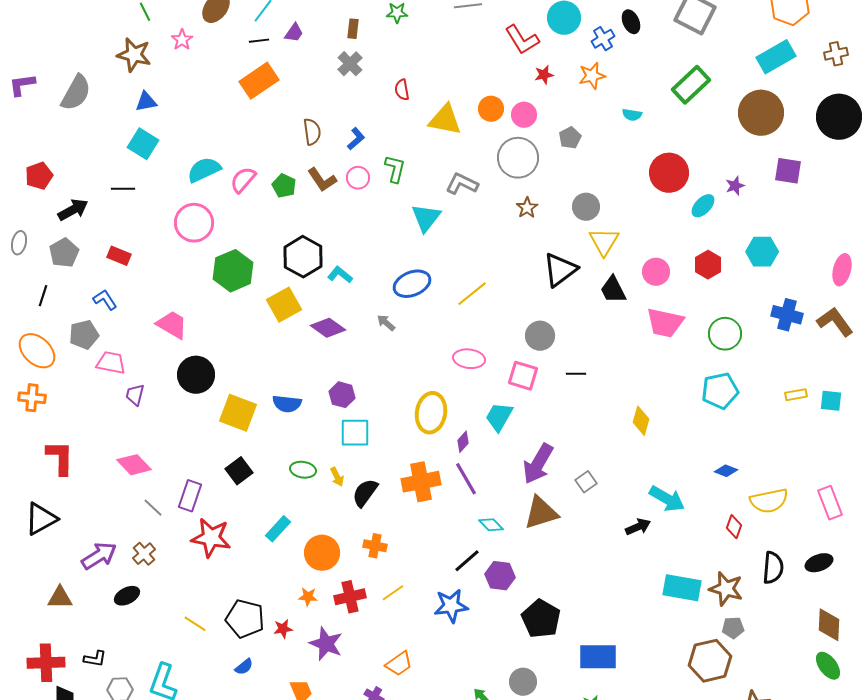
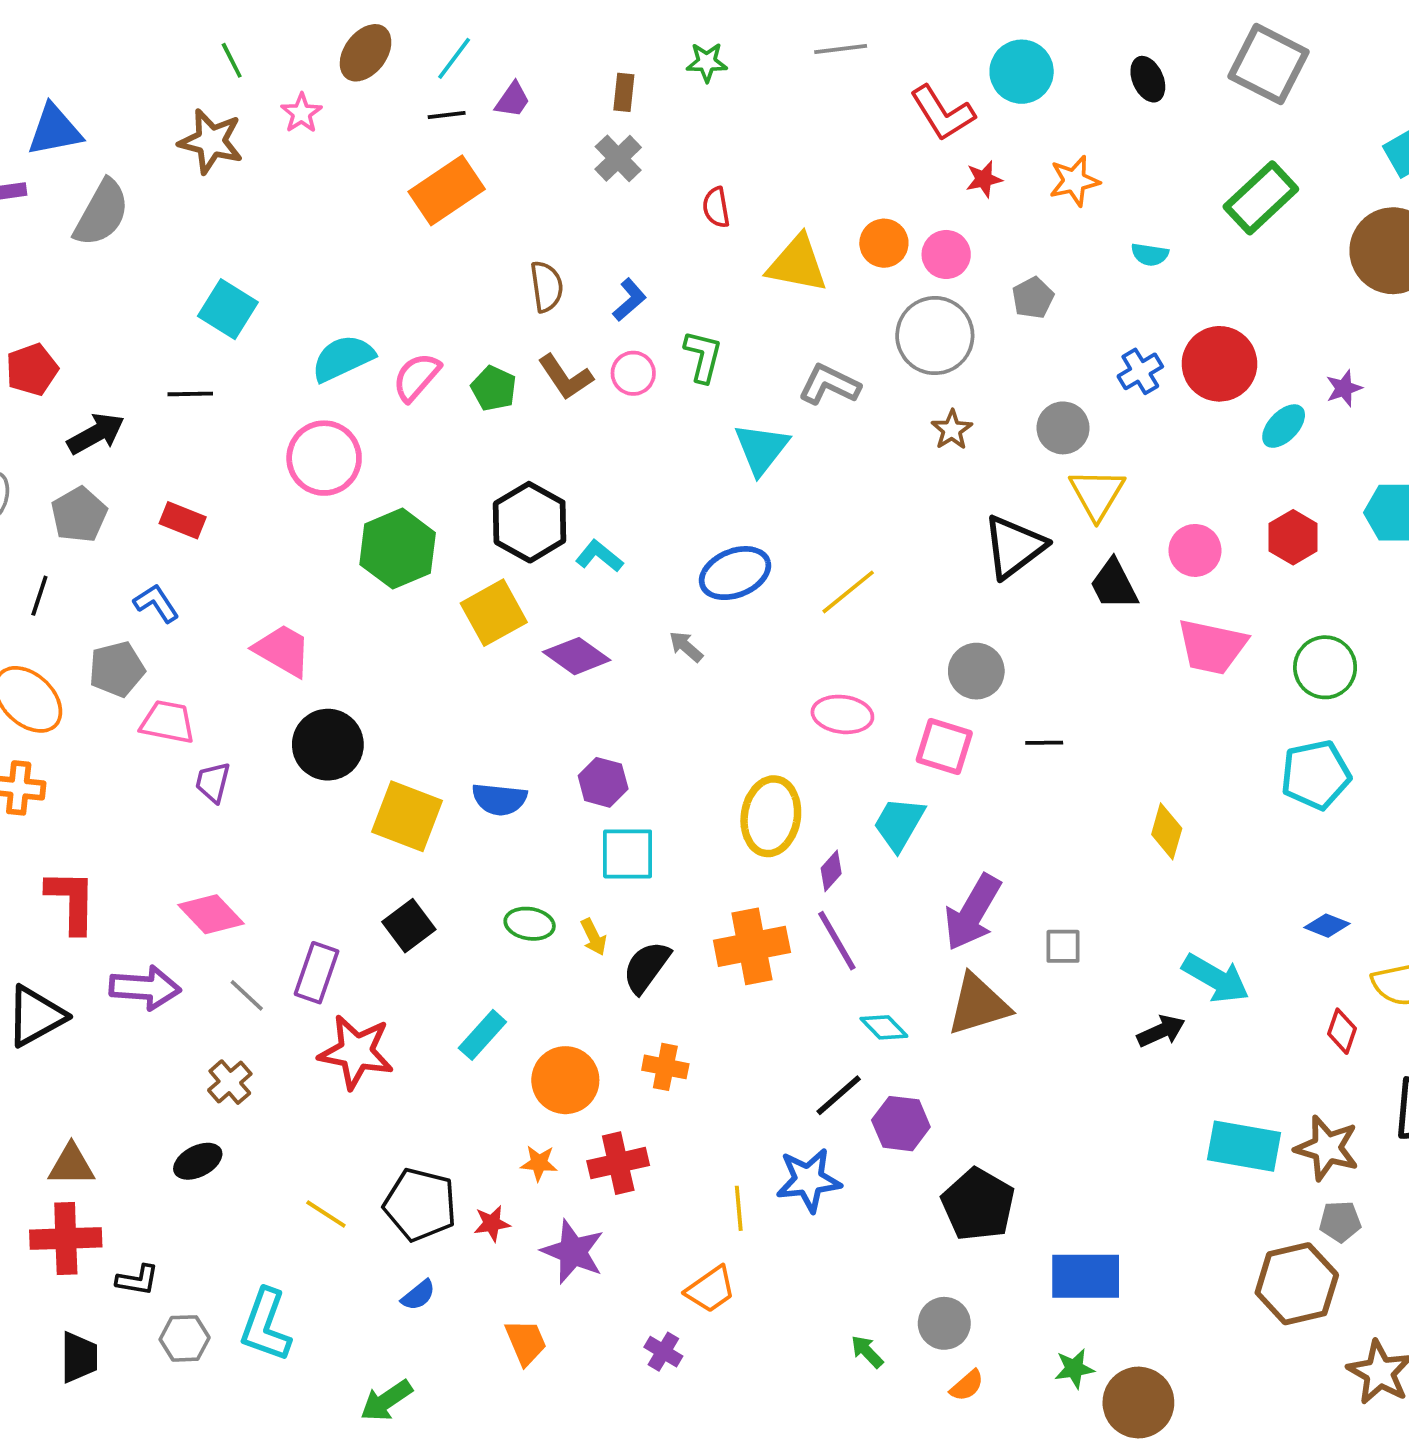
blue cross: (603, 39) -> (1140, 371), moved
blue triangle: (146, 102) -> (54, 130), moved, size x1.4
gray square: (586, 482) -> (1063, 946), turned 35
purple arrow: (99, 556) -> (145, 988), moved, turned 36
yellow line: (393, 593) -> (739, 1208), moved, turned -60
red cross: (46, 663) -> (66, 1239), moved

